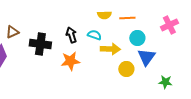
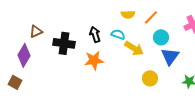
orange line: (127, 18) -> (151, 17), turned -42
yellow arrow: (110, 49) -> (134, 48), turned 30
yellow circle: (126, 69) -> (150, 78), moved

